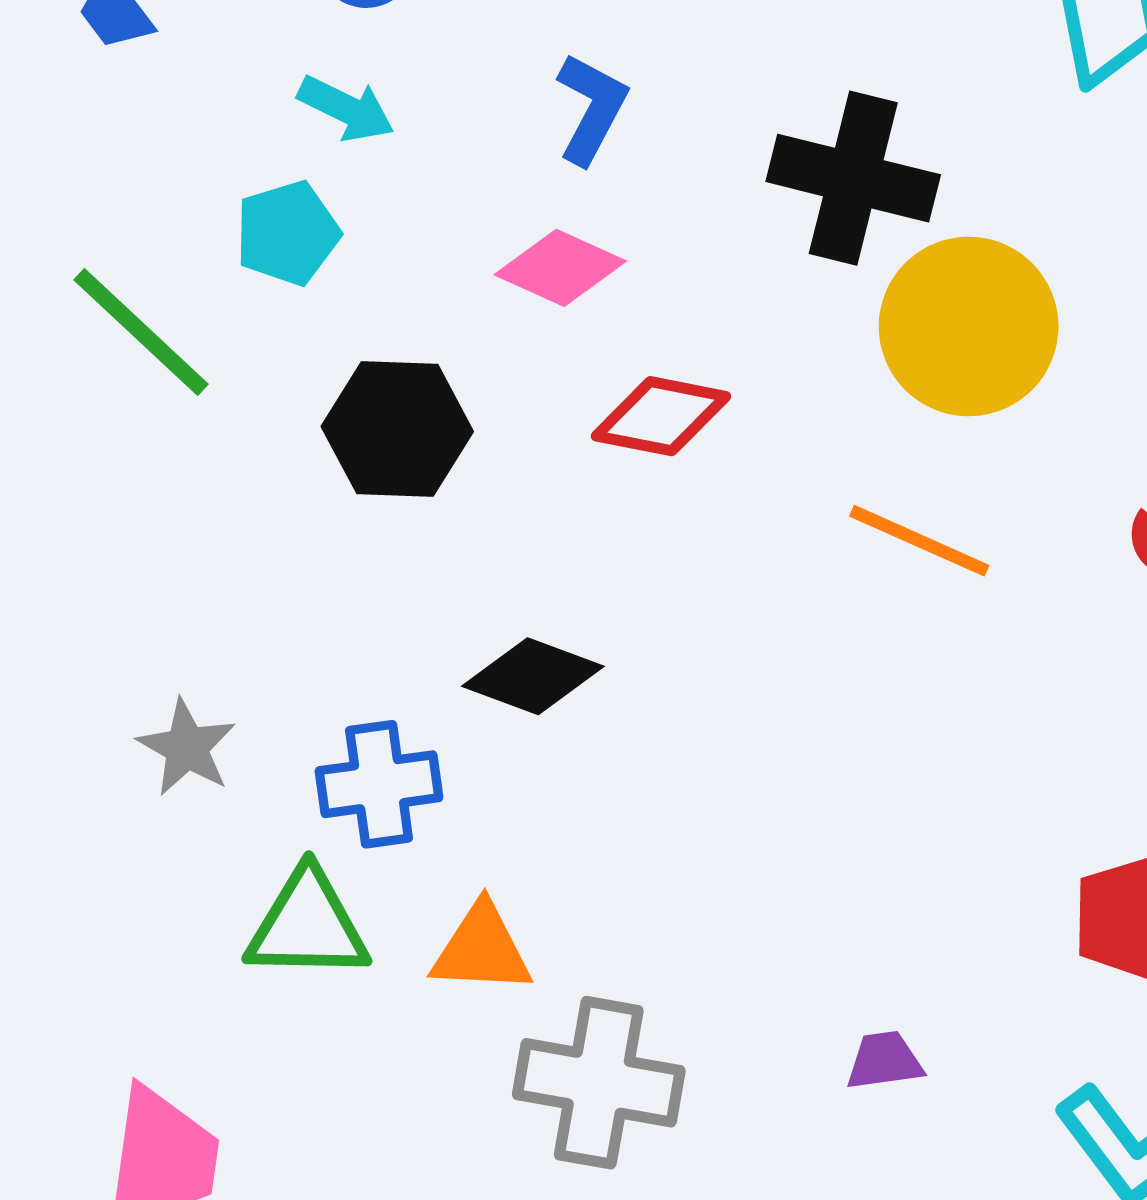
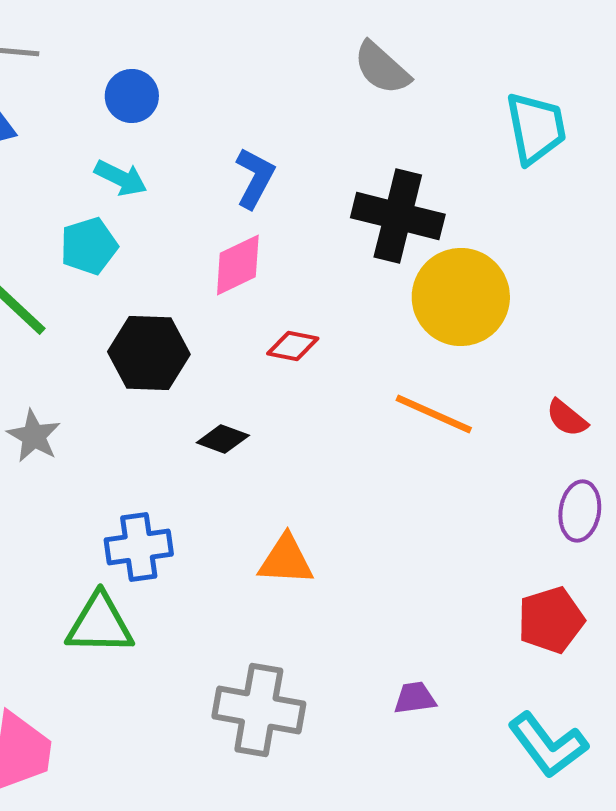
pink diamond: (560, 268) -> (238, 265), turned -50
red diamond: (661, 416) -> (293, 346), size x0.7
black diamond: (533, 676) -> (223, 439), moved, size x0.7
gray star: (187, 748) -> (34, 436), moved
orange triangle: (482, 949) -> (286, 560), moved

